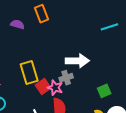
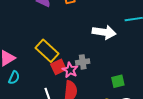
white arrow: (77, 61) -> (104, 32), moved
yellow rectangle: (29, 72) -> (47, 51), turned -40

